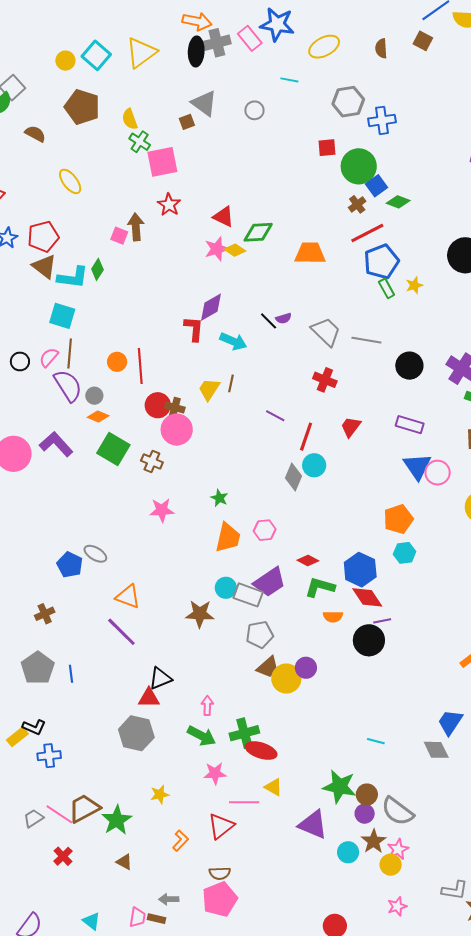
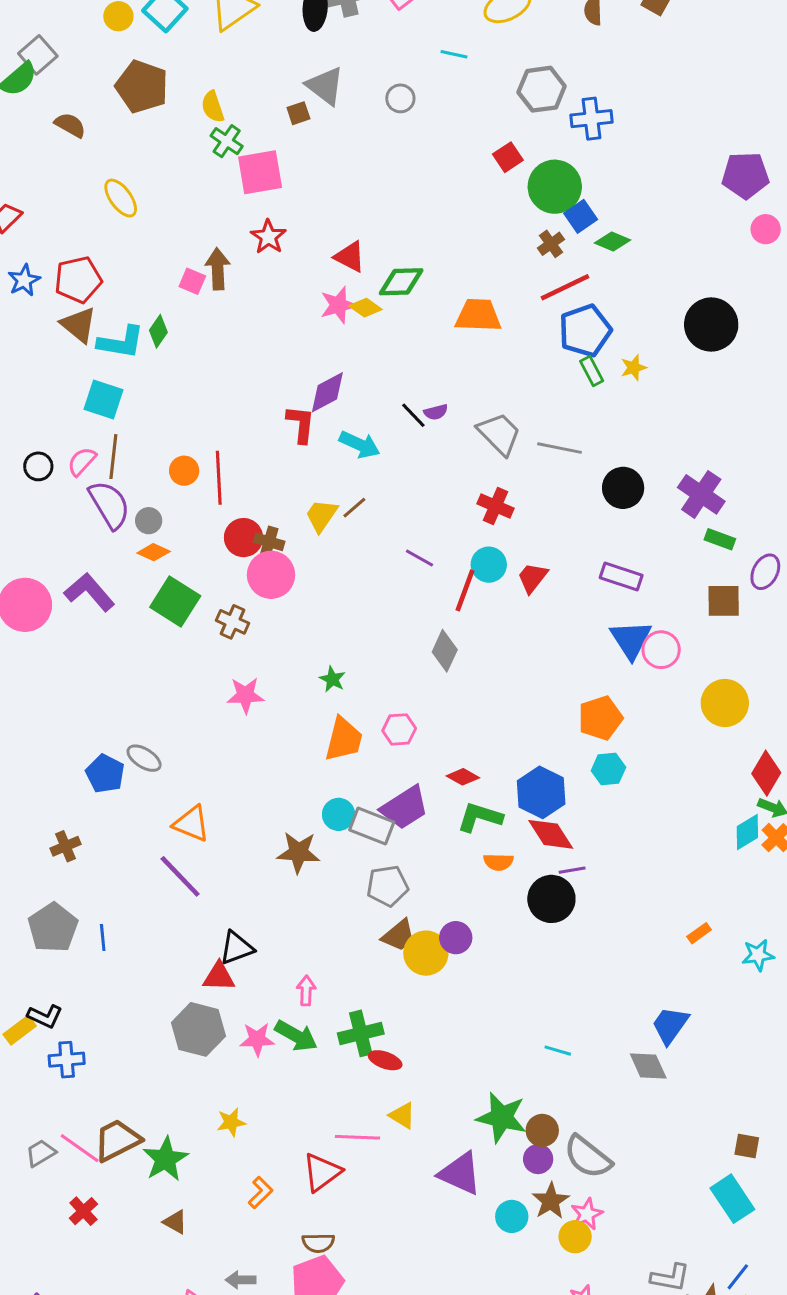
red square: (327, 148) -> (508, 157), turned -30
brown line: (231, 383) -> (354, 508), turned 36
cyan circle: (314, 465) -> (489, 565), moved
red ellipse: (261, 751) -> (385, 1060), size x0.7
pink star: (215, 773) -> (257, 1039), moved

